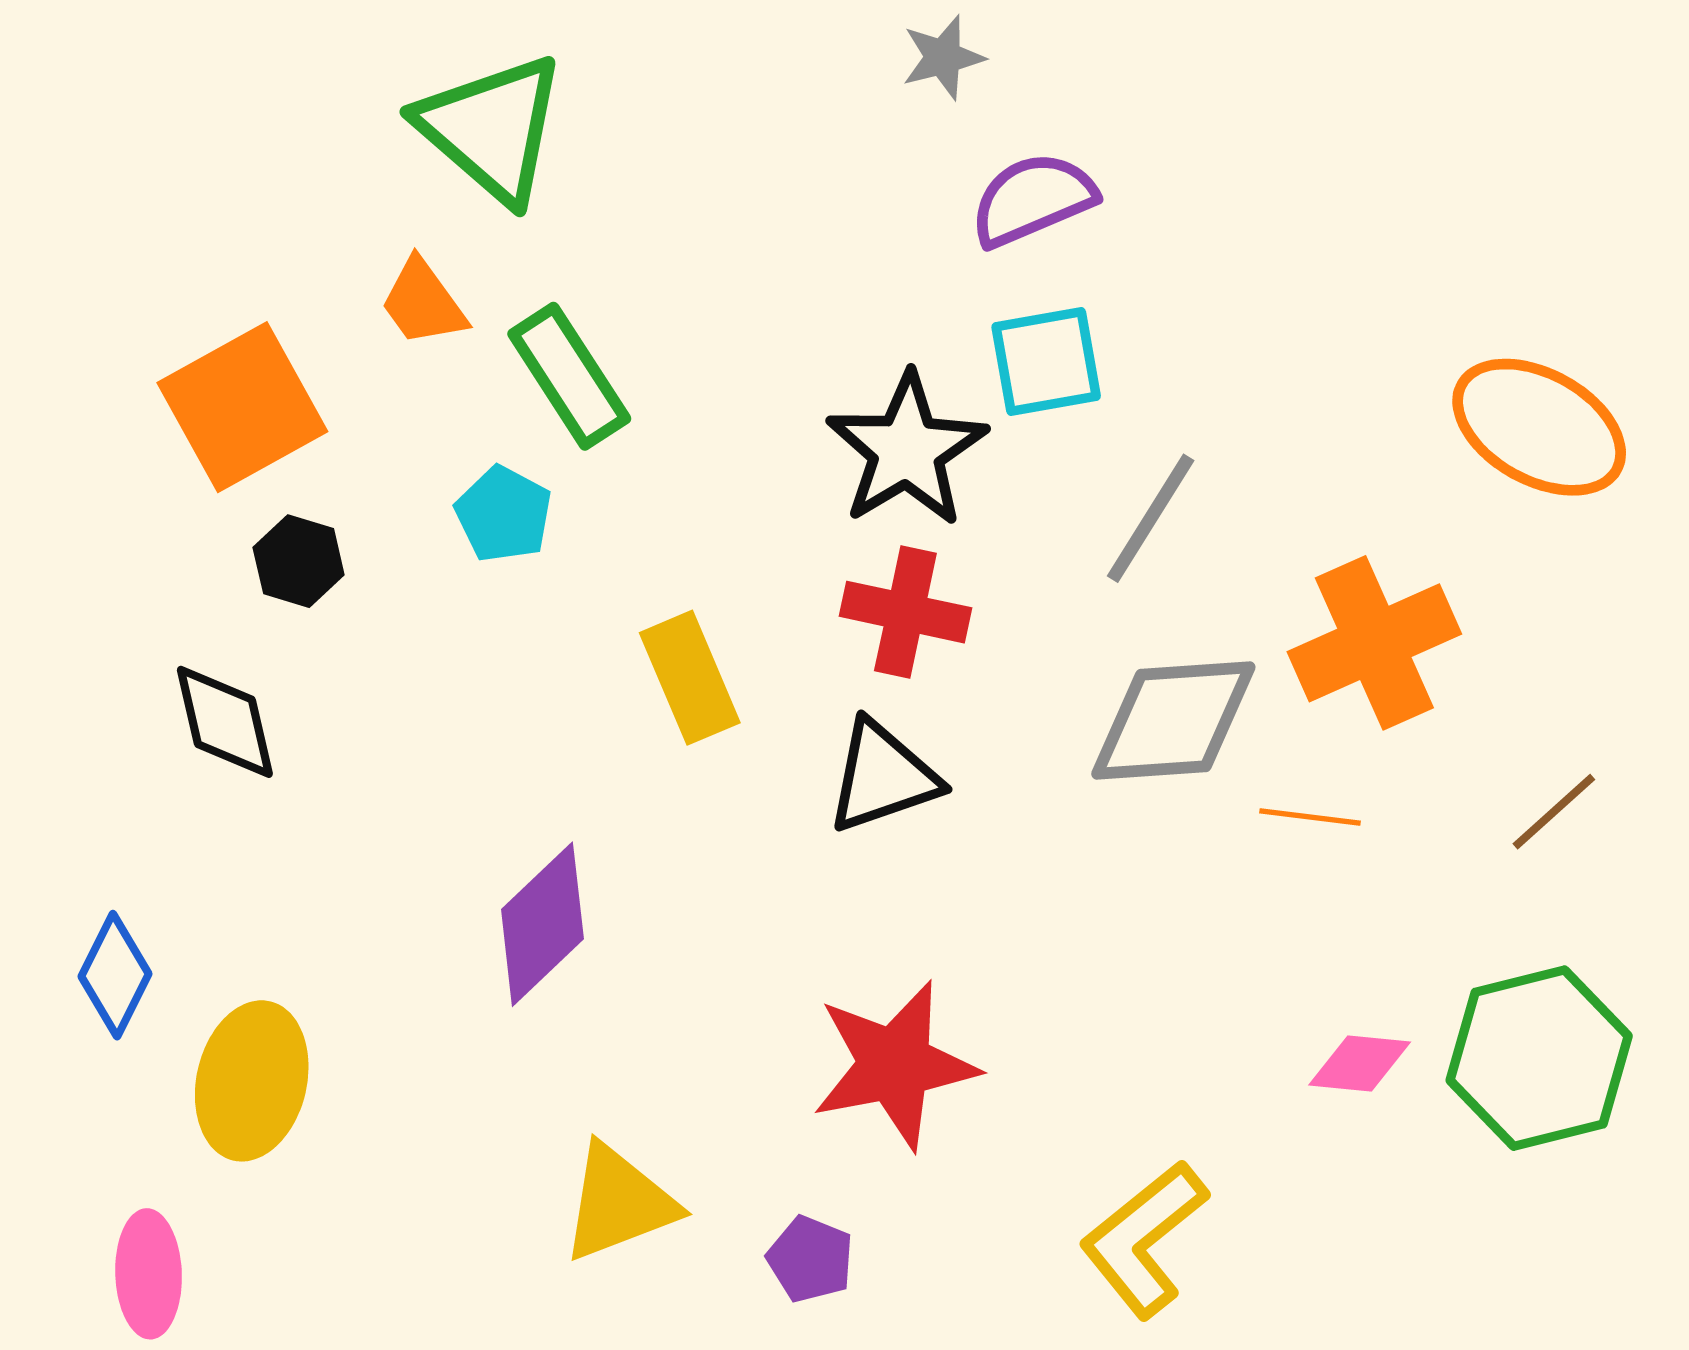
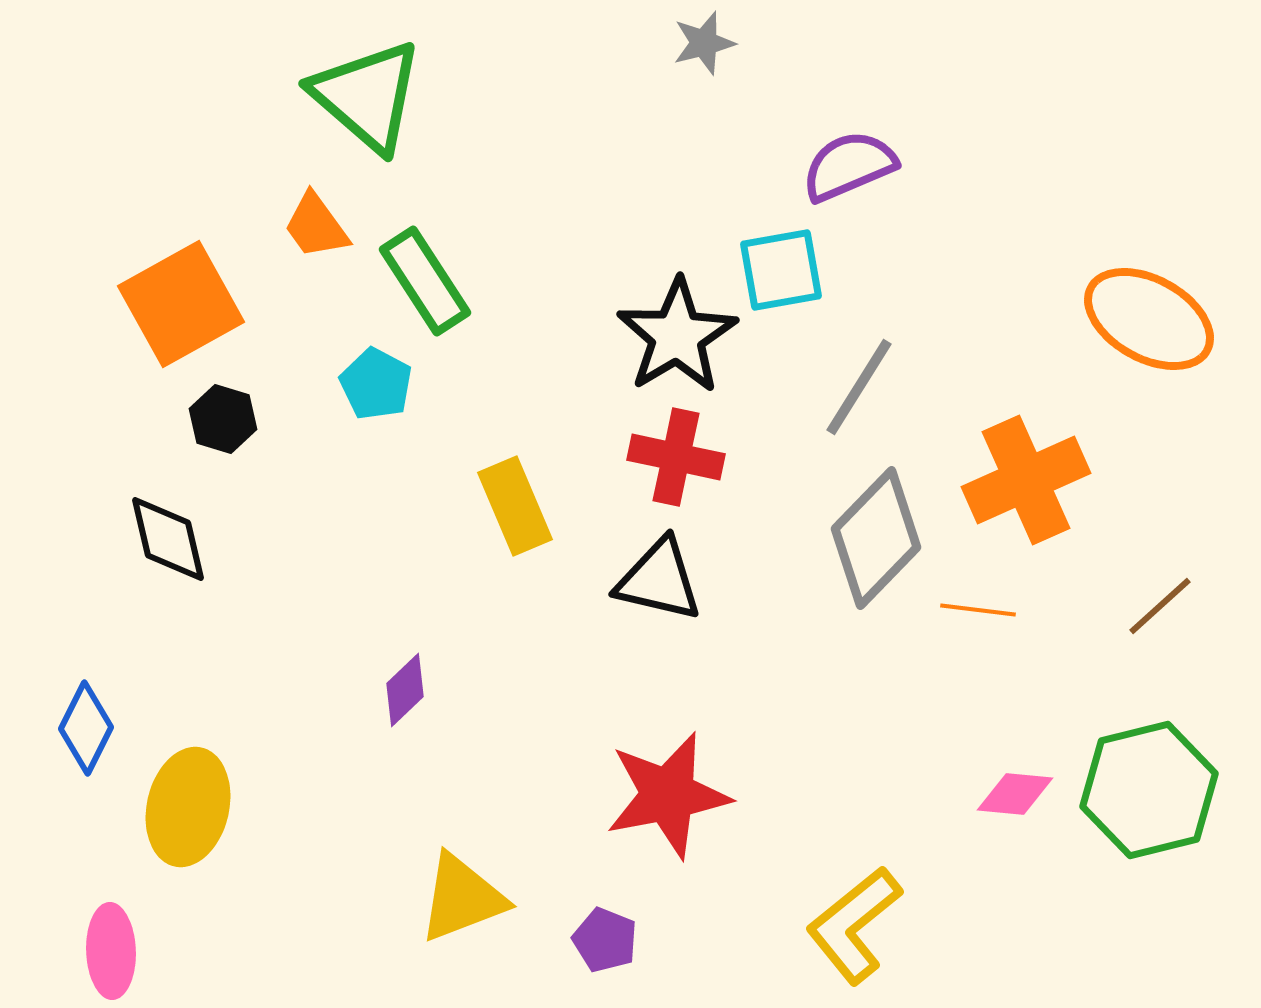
purple semicircle: (1033, 199) -> (849, 166), moved
gray diamond: (1173, 721) -> (876, 538), turned -42
black triangle: (883, 777) -> (659, 580), turned 32
purple diamond: (542, 924) -> (405, 690), size x0.6

